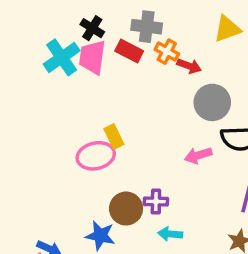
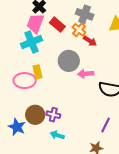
gray cross: (147, 27) -> (85, 14), moved
cyan cross: (62, 57) -> (32, 42), moved
gray circle: (212, 102) -> (69, 61), moved
pink arrow: (198, 155) -> (86, 74), moved

